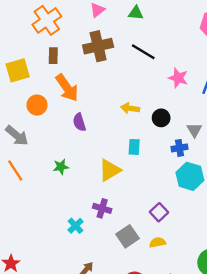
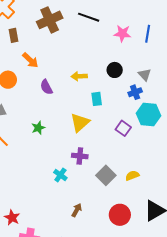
orange arrow: (67, 88) -> (30, 60), size x0.7
yellow arrow: (130, 108) -> (79, 76), moved
purple square: (159, 212) -> (123, 128), moved

